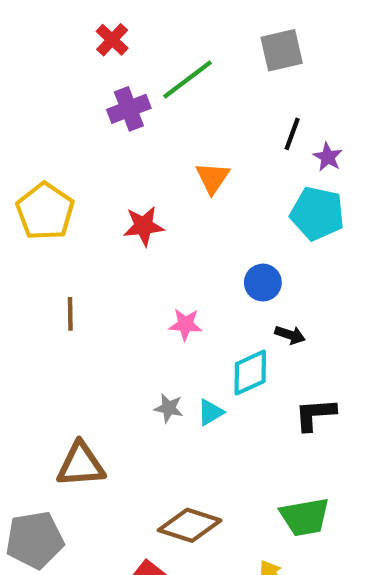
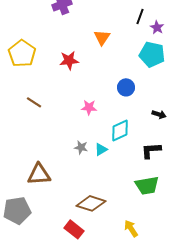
brown line: (70, 314) -> (34, 102), turned -56
black arrow: (290, 335) -> (159, 114), moved
green trapezoid: (305, 517) -> (147, 185), moved

